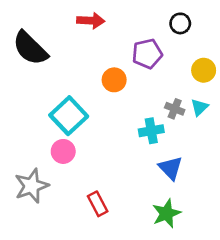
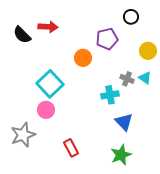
red arrow: (91, 21) -> (48, 27), moved
black semicircle: (30, 48) -> (22, 35), size x0.7
cyan triangle: (199, 107) -> (145, 78), turned -40

